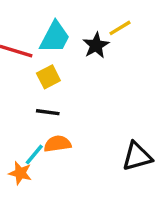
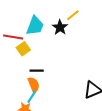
yellow square: (48, 77) -> (23, 49), moved
orange semicircle: (57, 144) -> (34, 85), moved, turned 84

